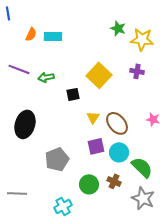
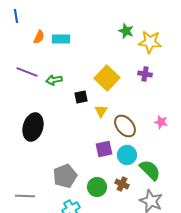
yellow triangle: (93, 117) -> (101, 111), moved
gray pentagon: (57, 159) -> (65, 176), moved

